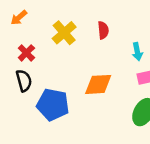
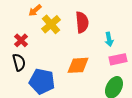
orange arrow: (19, 18) -> (35, 10), moved
red semicircle: (103, 30) -> (82, 22), size x1.5

